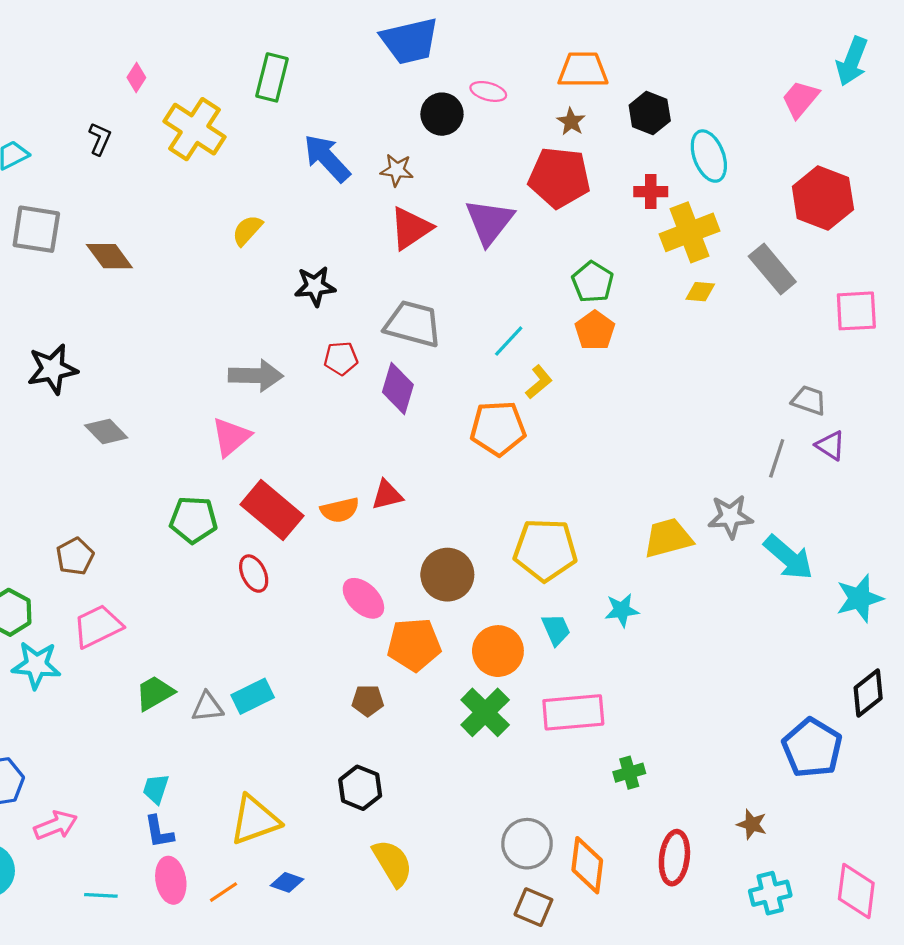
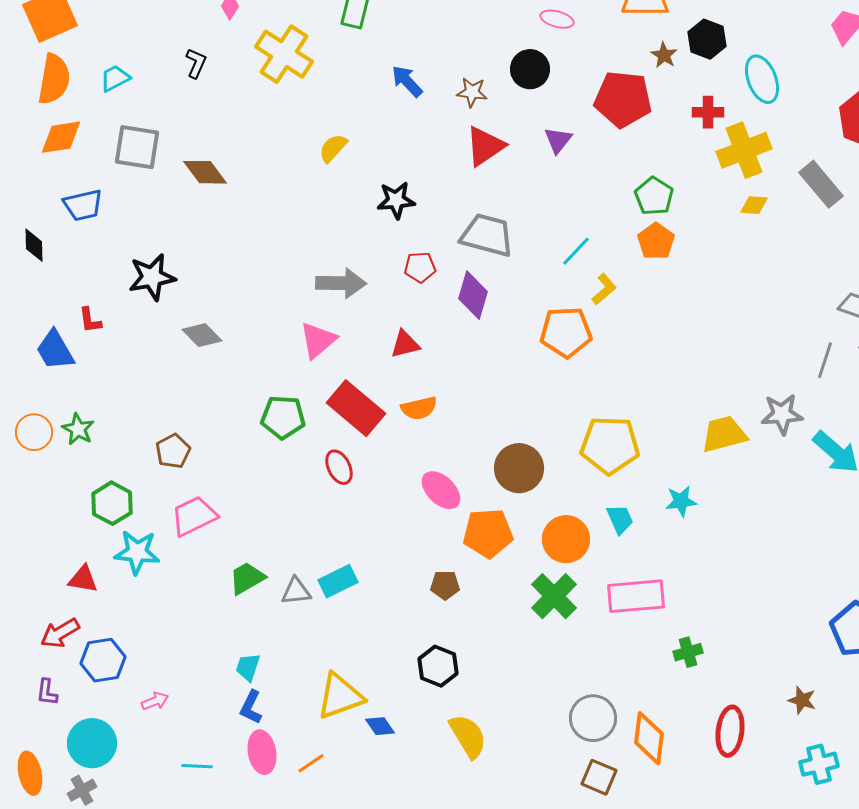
black circle: (442, 114) -> (530, 69), moved
brown star: (571, 122) -> (664, 55), moved
blue arrow: (327, 158) -> (407, 81), size x0.7
purple triangle: (489, 222) -> (558, 140), size x0.6
red triangle: (387, 495) -> (405, 344), moved
pink arrow: (56, 825) -> (155, 701), size x0.7
blue L-shape: (159, 832) -> (251, 707), turned 36
blue diamond: (287, 882) -> (380, 726), moved, turned 36

